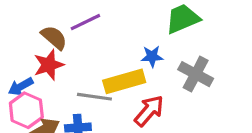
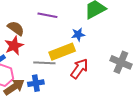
purple line: (85, 22) -> (47, 15), moved, turned 42
gray cross: (196, 74) -> (121, 62), moved

